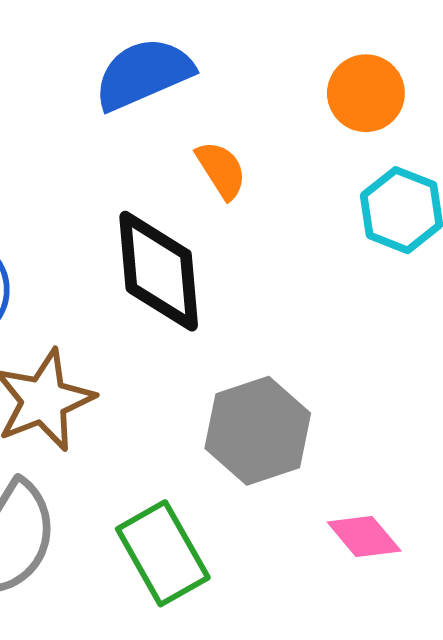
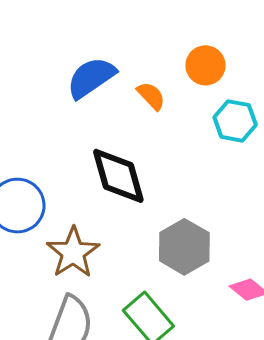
orange semicircle: (221, 170) -> (151, 96), moved

